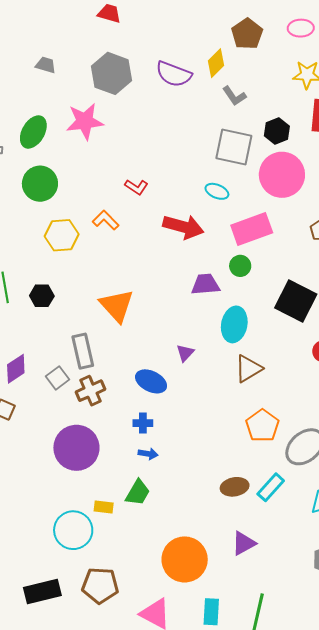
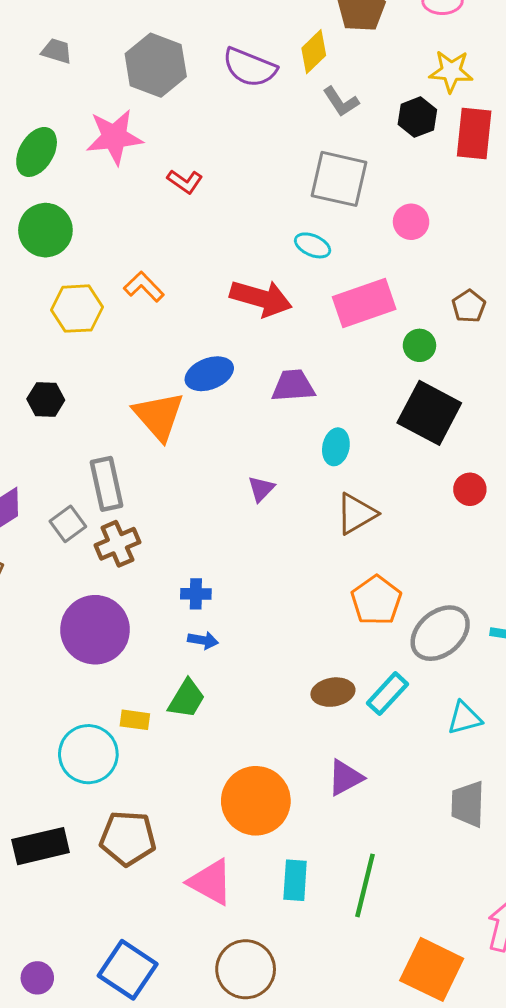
black hexagon: (277, 131) -> (417, 117), moved
pink circle: (282, 175) -> (411, 222), size x0.5
red L-shape: (136, 187) -> (185, 181), moved
green circle: (240, 266) -> (419, 345), moved
cyan ellipse: (234, 324) -> (336, 447), size x0.7
blue ellipse: (151, 381) -> (209, 374), moved, turned -48

